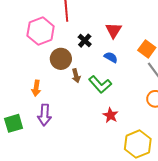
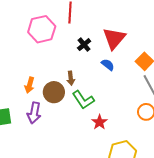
red triangle: (114, 30) -> (114, 38), size x1.4
brown circle: (61, 59) -> (54, 92), moved
green L-shape: (100, 84) -> (83, 100), moved

